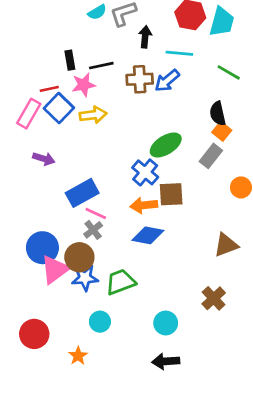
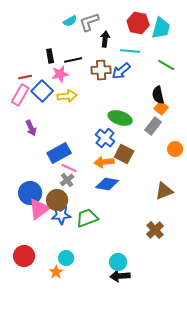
red line: (49, 89) -> (25, 77), moved
green ellipse: (166, 145) -> (120, 118), turned 50
purple arrow: (44, 159) -> (31, 128), turned 49
brown square: (171, 194) -> (124, 154), turned 30
cyan circle: (100, 322) -> (66, 258), moved
cyan circle: (166, 323) -> (118, 262), moved

